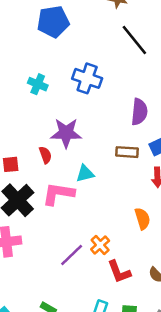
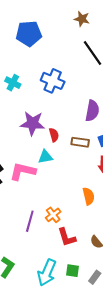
red semicircle: (45, 155) -> (54, 135), moved
purple line: (72, 255) -> (30, 221), turned -35

